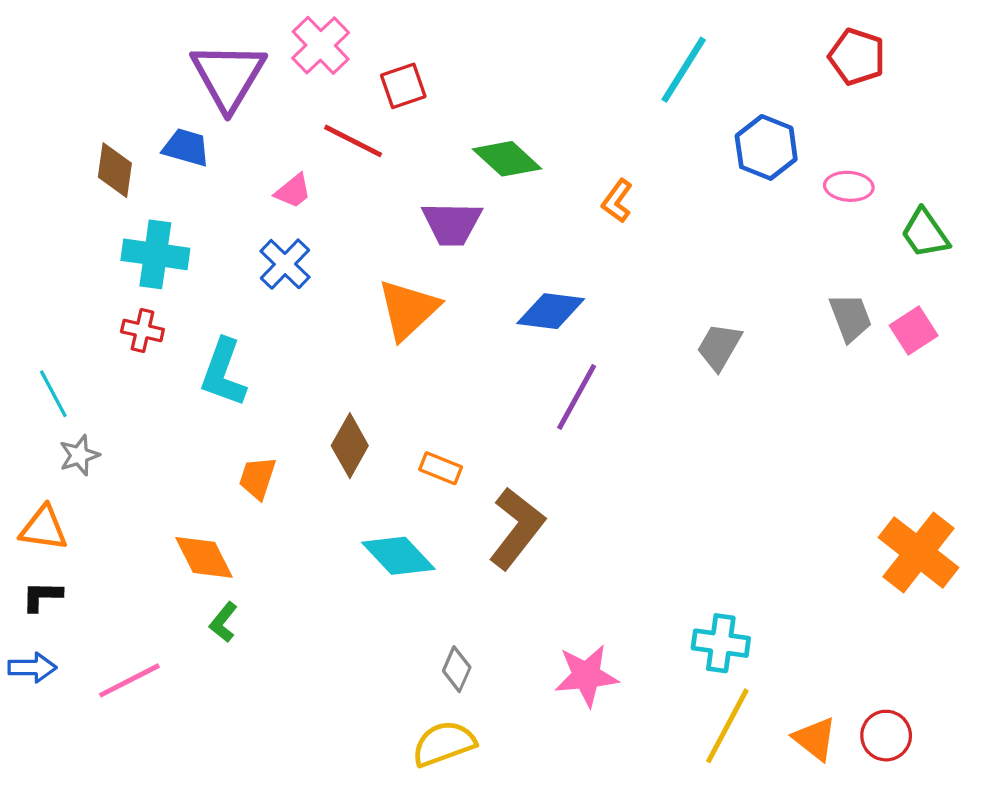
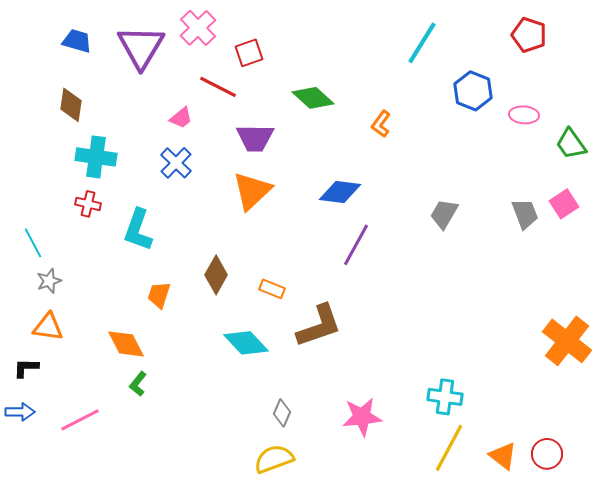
blue trapezoid: (186, 147) -> (77, 41), moved
purple trapezoid: (452, 224) -> (255, 138), moved
gray trapezoid: (850, 318) -> (525, 214), moved
orange triangle: (44, 528) -> (48, 327), moved
brown L-shape: (517, 528) -> (319, 326), turned 33

